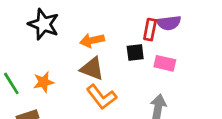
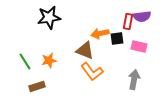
black star: (44, 24) -> (49, 17), turned -30
orange arrow: (92, 40) -> (100, 33), moved

